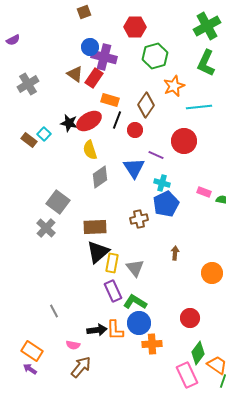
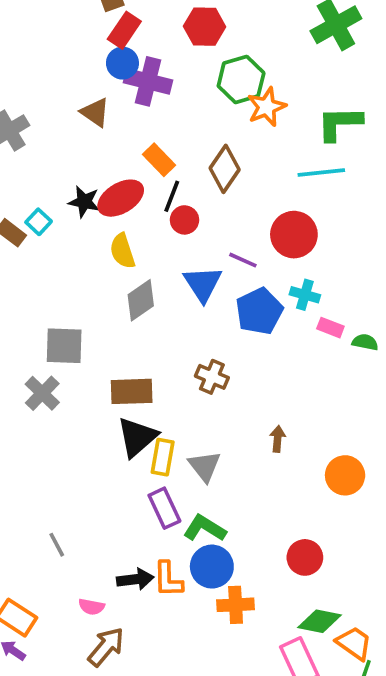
green L-shape: (206, 63) -> (340, 123), moved, turned 64
red rectangle: (94, 78) -> (124, 30), moved
orange star: (174, 86) -> (267, 107), moved
orange rectangle: (110, 100) -> (159, 160), turned 30
red circle: (135, 130) -> (184, 220), moved
cyan cross: (162, 183) -> (305, 295), moved
gray square: (58, 202) -> (64, 346), turned -35
blue pentagon: (166, 204) -> (259, 311), moved
brown cross: (139, 219) -> (212, 377), turned 36
green diamond: (198, 353) -> (319, 621), turned 65

